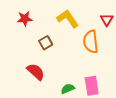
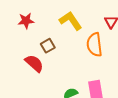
red semicircle: (36, 72) -> (34, 63), moved

